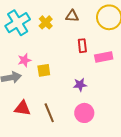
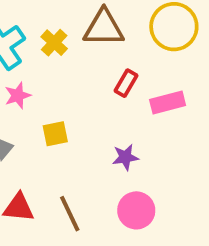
brown triangle: (72, 16) -> (104, 28), size x1.6
red rectangle: (82, 46) -> (126, 83), turned 40
pink star: (24, 60) -> (18, 95), moved

